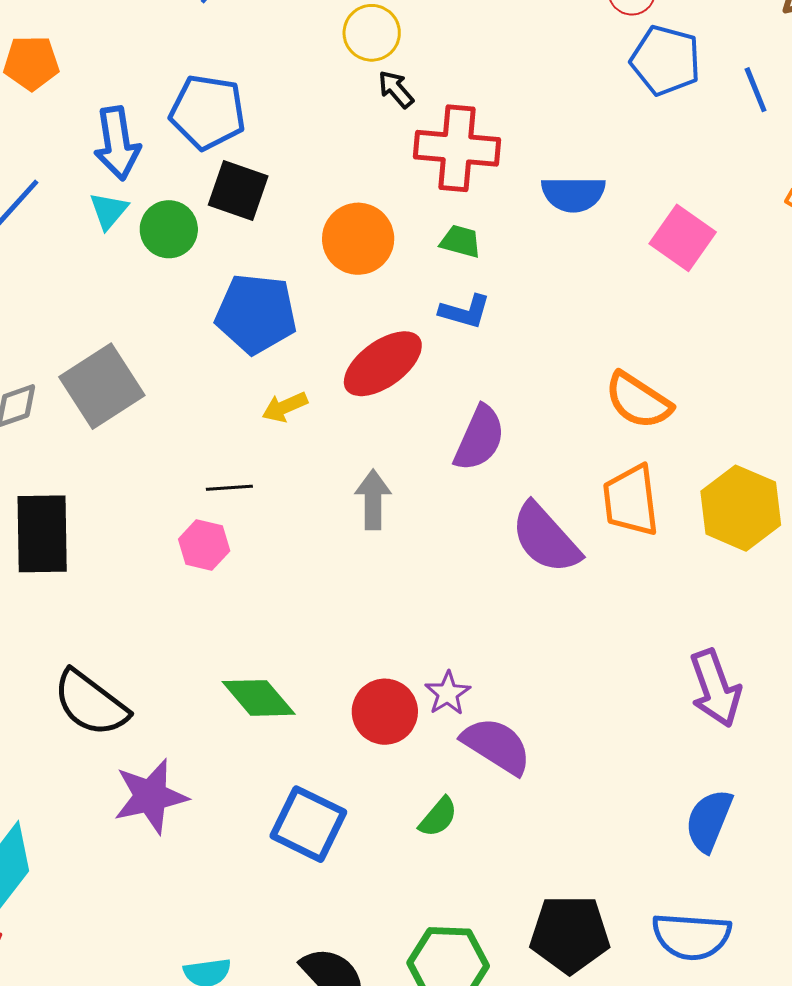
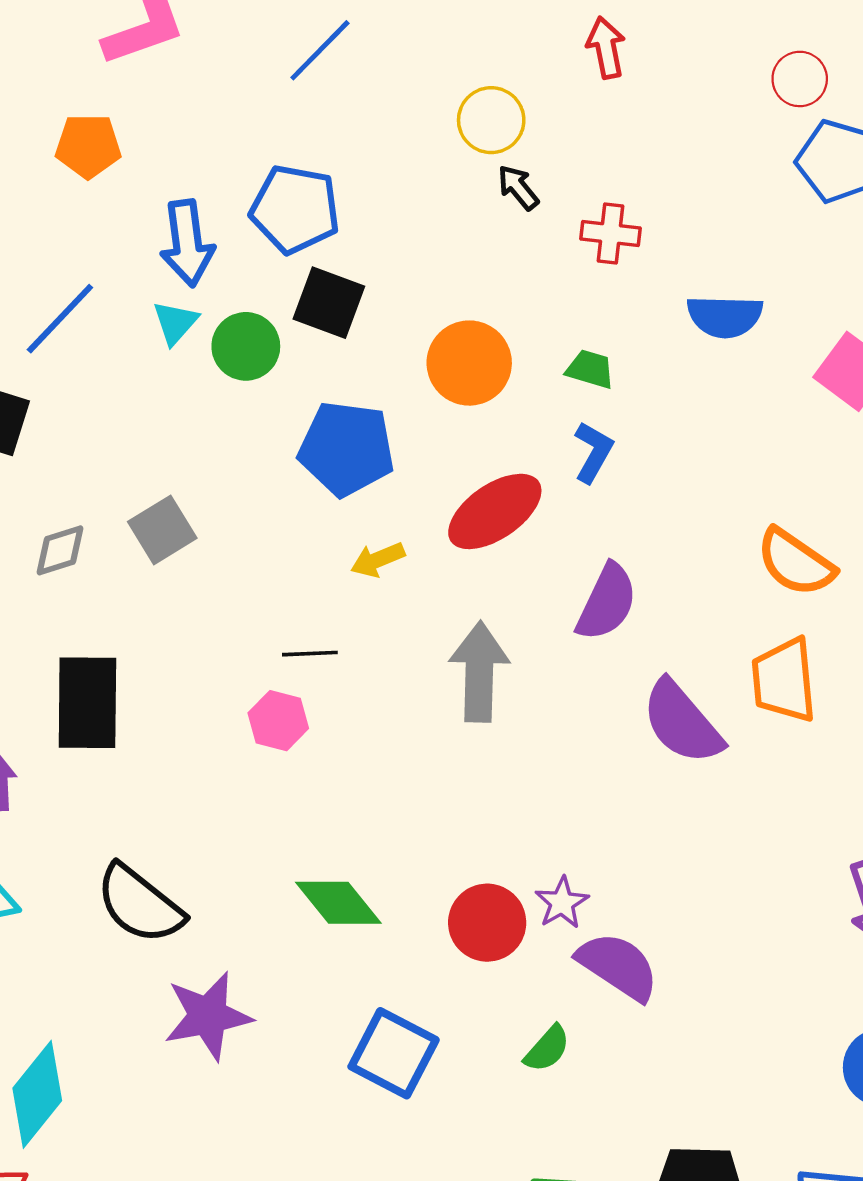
red cross: (457, 148) -> (610, 234), moved, size x0.6
blue L-shape: (465, 311) -> (593, 452), turned -78
gray square: (102, 386) -> (162, 530), size x0.7
gray arrow: (373, 500) -> (479, 672), size x1.4

